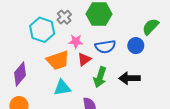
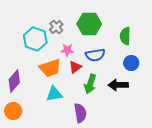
green semicircle: (151, 27) -> (125, 36), moved, turned -42
blue circle: (136, 46) -> (131, 63), moved

